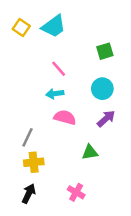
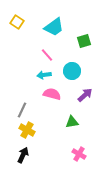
cyan trapezoid: (54, 26) -> (54, 27), moved
cyan circle: (102, 89) -> (72, 71), moved
yellow cross: (34, 162) -> (27, 130), turned 35
pink cross: (76, 192) -> (79, 154), moved

